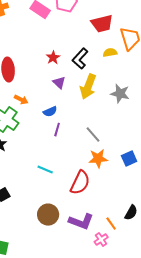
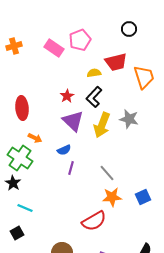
yellow semicircle: (110, 53) -> (94, 73), moved
purple triangle: (59, 83) -> (73, 121), size x1.6
gray star: (120, 94) -> (129, 119), moved
cyan line: (45, 170) -> (25, 208), moved
red semicircle: (80, 183) -> (94, 221), turned 35

